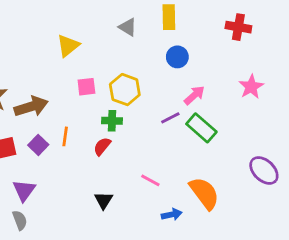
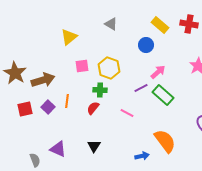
yellow rectangle: (169, 17) -> (160, 25), moved, turned -48
pink line: (150, 180) -> (127, 113), moved
purple triangle: (24, 190) -> (58, 149), moved, turned -42

